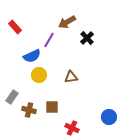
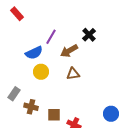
brown arrow: (67, 22) -> (69, 51), moved
red rectangle: (15, 27) -> (17, 14), moved
brown square: (52, 107) -> (54, 115), moved

